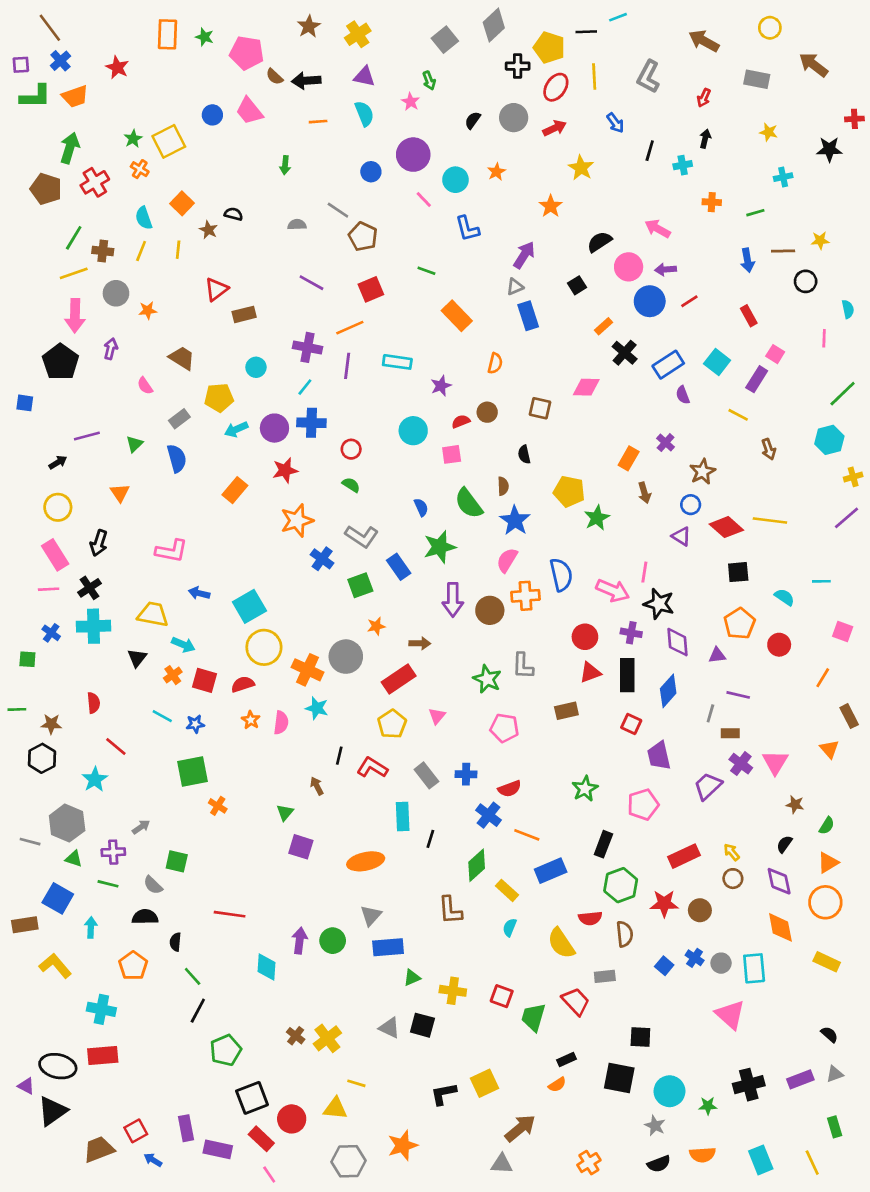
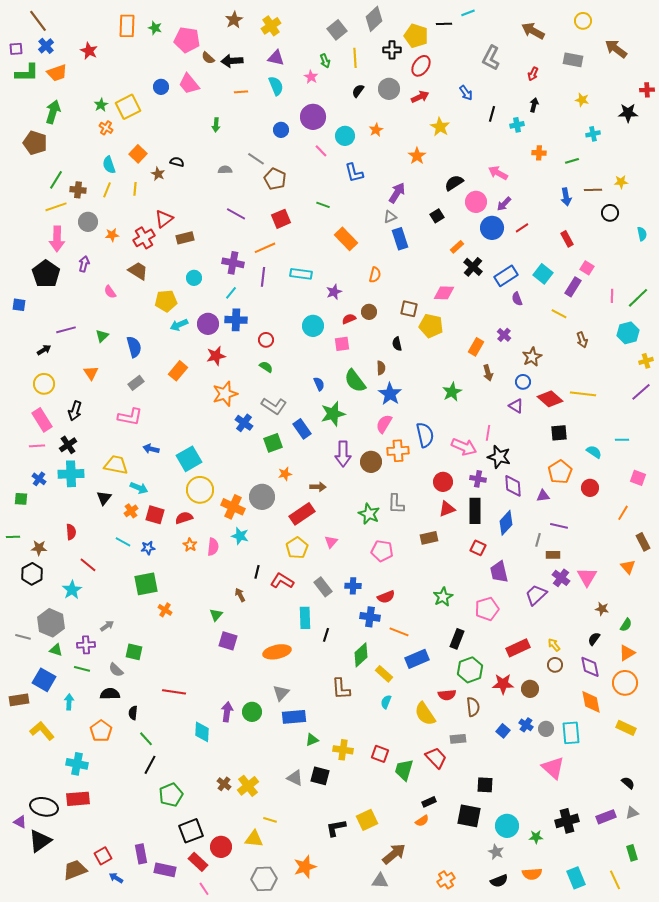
yellow line: (594, 77) -> (355, 58), moved
red cross: (95, 182) -> (144, 238), moved
purple arrow: (666, 270) -> (504, 204), turned -42
pink line: (824, 338) -> (612, 296), moved
gray rectangle: (179, 419) -> (136, 383), moved
yellow pentagon: (569, 491) -> (431, 326), moved
blue cross: (489, 815) -> (370, 617), turned -30

